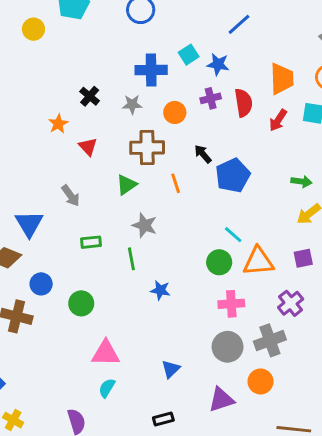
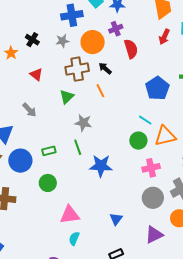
red semicircle: (244, 103) -> (131, 49), moved
orange circle: (175, 112) -> (93, 42), size x1.5
orange star: (58, 124) -> (11, 53), moved
black arrow: (203, 154) -> (105, 68), moved
blue pentagon: (233, 175) -> (157, 88), moved
green rectangle: (91, 242) -> (49, 151), moved
blue circle: (41, 284) -> (20, 161), moved, size x1.5
blue star: (160, 290) -> (101, 166), size x1.6

